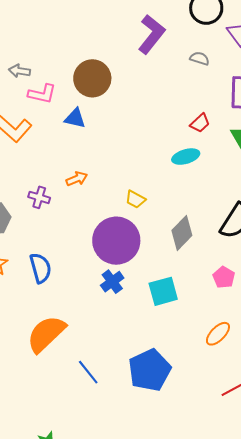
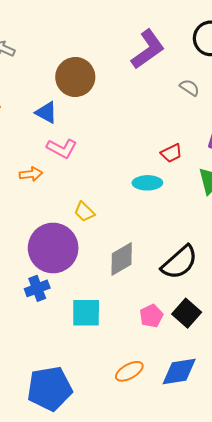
pink L-shape: (42, 94) -> (62, 148), moved

